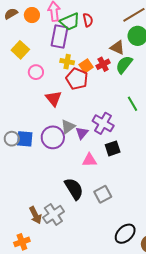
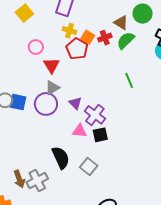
orange square: (86, 66) -> (88, 37), turned -32
pink circle: (36, 72) -> (36, 47), moved
purple cross: (103, 123) -> (95, 115), moved
gray triangle: (68, 127) -> (52, 88), moved
purple triangle: (82, 133) -> (75, 103), turned -32
black square: (113, 148) -> (100, 135), moved
gray square: (103, 194) -> (89, 167), turned -30

